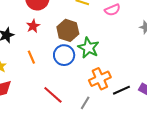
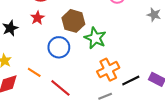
blue circle: (64, 55) -> (59, 47), moved
orange line: (31, 57) -> (34, 72), moved, turned -32
gray line: (85, 103) -> (105, 96), moved, turned 40

